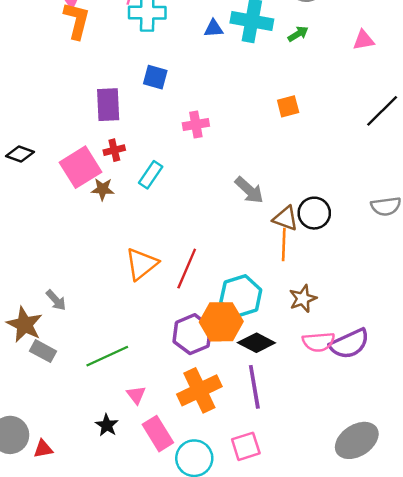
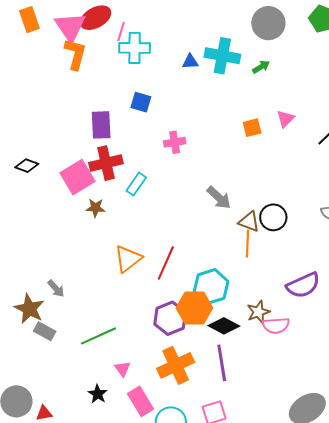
pink triangle: (363, 40) -> (285, 119), moved, turned -36
red cross: (114, 150) -> (106, 163), size x1.8
brown star: (103, 189) -> (96, 208), moved
brown star: (303, 299) -> (258, 312), moved
purple semicircle: (349, 344) -> (303, 285), moved

